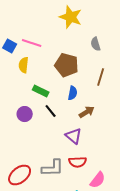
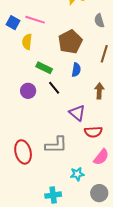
brown pentagon: (67, 65) -> (70, 42), turned 30
brown arrow: (87, 112) -> (99, 91), moved, turned -56
red semicircle: (78, 162) -> (93, 132), moved
red ellipse: (20, 175) -> (23, 152), turned -65

